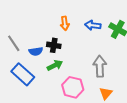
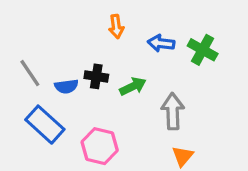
orange arrow: (65, 23) -> (116, 27), moved
green arrow: (55, 65) -> (133, 86), moved
pink hexagon: (73, 87) -> (100, 146), moved

